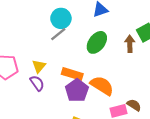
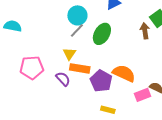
green ellipse: (97, 42) -> (102, 34), moved
yellow triangle: (39, 66) -> (69, 54), moved
orange rectangle: (72, 74) -> (80, 68), moved

